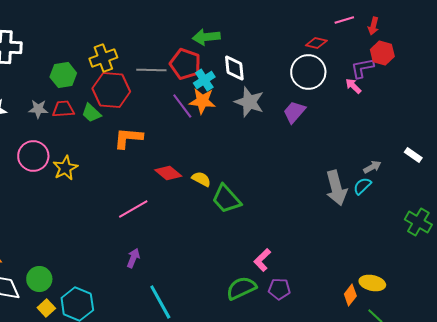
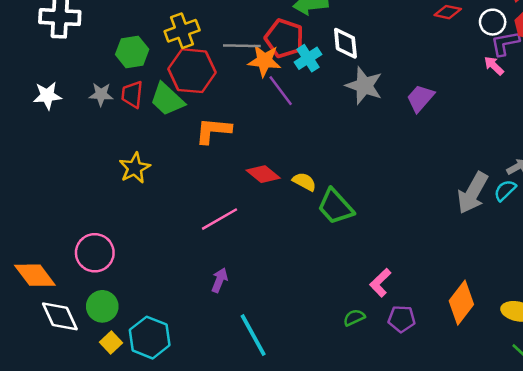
white circle: (308, 72) -> (493, 22), moved, size x0.6
orange star: (202, 101) -> (264, 61), moved
red trapezoid: (63, 109) -> (132, 94), turned -80
green trapezoid: (91, 113) -> (167, 99), size x1.4
pink circle: (33, 156) -> (95, 253), moved
gray arrow: (336, 188) -> (473, 193), turned 44
green semicircle: (241, 288) -> (354, 318), size x0.6
orange diamond: (350, 295) -> (461, 303), moved, size x1.6

